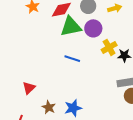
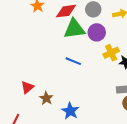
brown star: (49, 107) -> (46, 98), moved
blue star: (73, 108) -> (70, 111), turned -30

